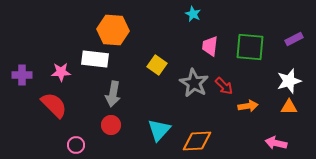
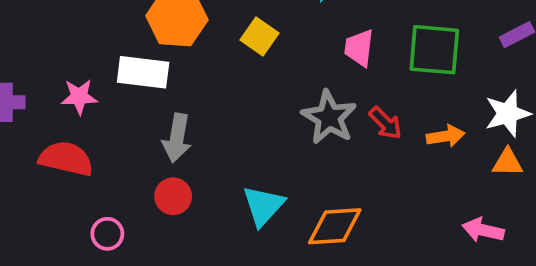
yellow square: (157, 65) -> (260, 37), moved
red semicircle: (54, 105) -> (66, 159), turned -32
orange arrow: (248, 106) -> (446, 136), moved

